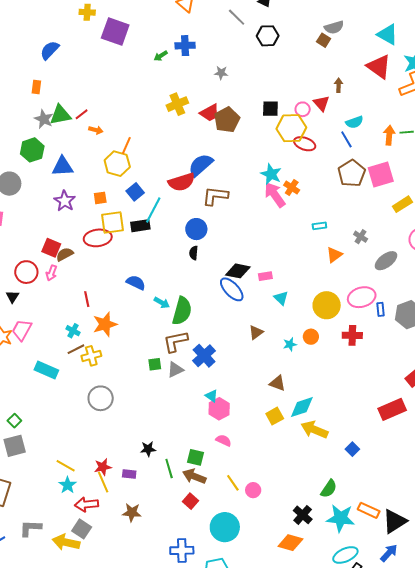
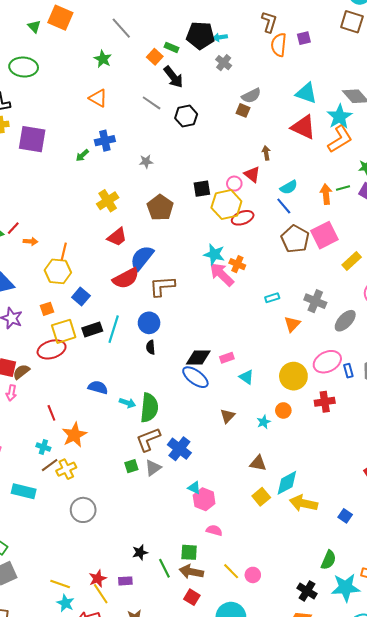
red trapezoid: (210, 113) -> (117, 237), moved
red ellipse: (305, 144) -> (243, 218), turned -30
cyan line: (153, 210) -> (114, 329), moved
gray cross: (361, 237) -> (315, 301), size x1.5

